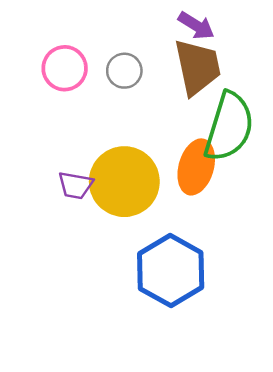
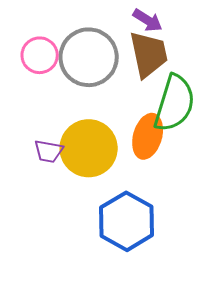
gray circle: (124, 71) -> (89, 57), size x2.0

